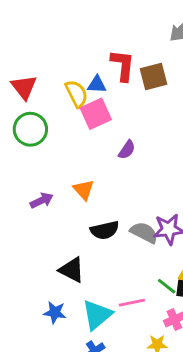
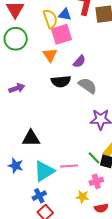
orange triangle: (84, 190) -> (50, 55), moved
black semicircle: (105, 230) -> (61, 81), moved
gray semicircle: (144, 233) -> (88, 86), moved
black triangle: (72, 270) -> (31, 138), turned -36

